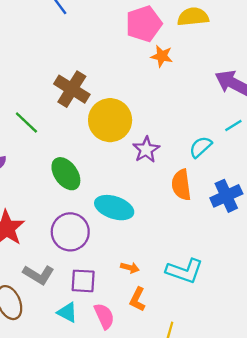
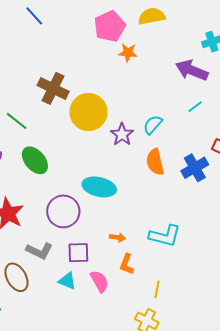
cyan semicircle: (201, 147) -> (153, 125), moved
green ellipse: (66, 174) -> (35, 160), moved

